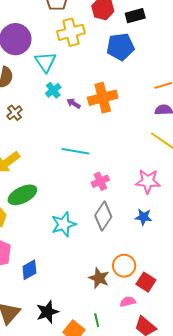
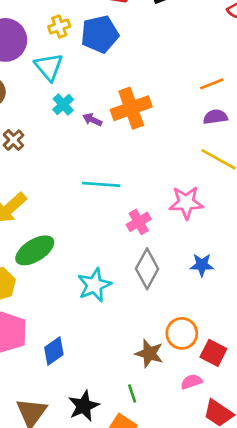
yellow cross: (71, 32) -> (59, 26), moved, size x0.6
blue pentagon: (120, 47) -> (100, 34), moved
pink star: (148, 181) -> (186, 203), moved
green line: (97, 320) -> (132, 393), moved

